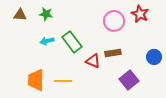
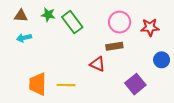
red star: (140, 14) -> (150, 27), moved, turned -30
cyan arrow: (47, 41) -> (24, 38), moved
green rectangle: (72, 42) -> (72, 22), moved
brown rectangle: (113, 53) -> (114, 46), moved

